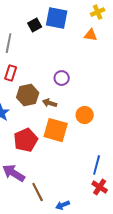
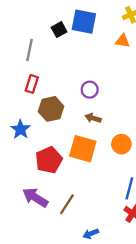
brown arrow: (50, 103) -> (93, 118), moved
orange circle: (85, 115) -> (121, 144), moved
brown line: (38, 192) -> (67, 204), moved, turned 60

